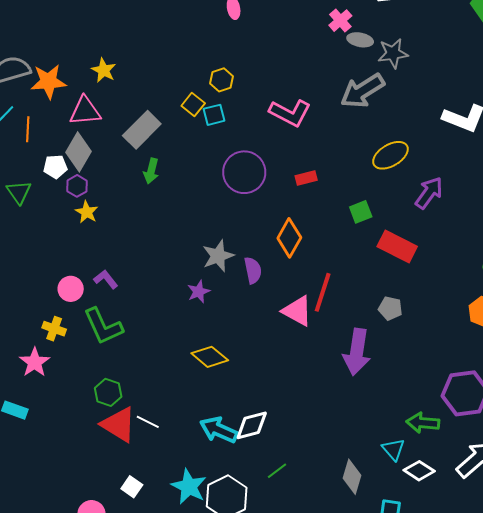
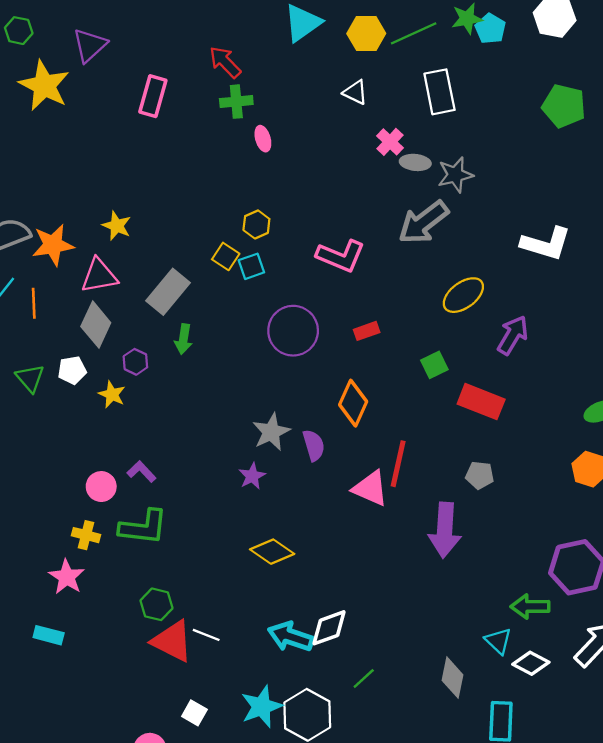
white pentagon: (55, 167) -> (72, 370), moved
purple hexagon: (77, 186) -> (135, 362), moved
green L-shape: (103, 326) -> (143, 527), turned -54
cyan star: (189, 486) -> (262, 707), turned 30

